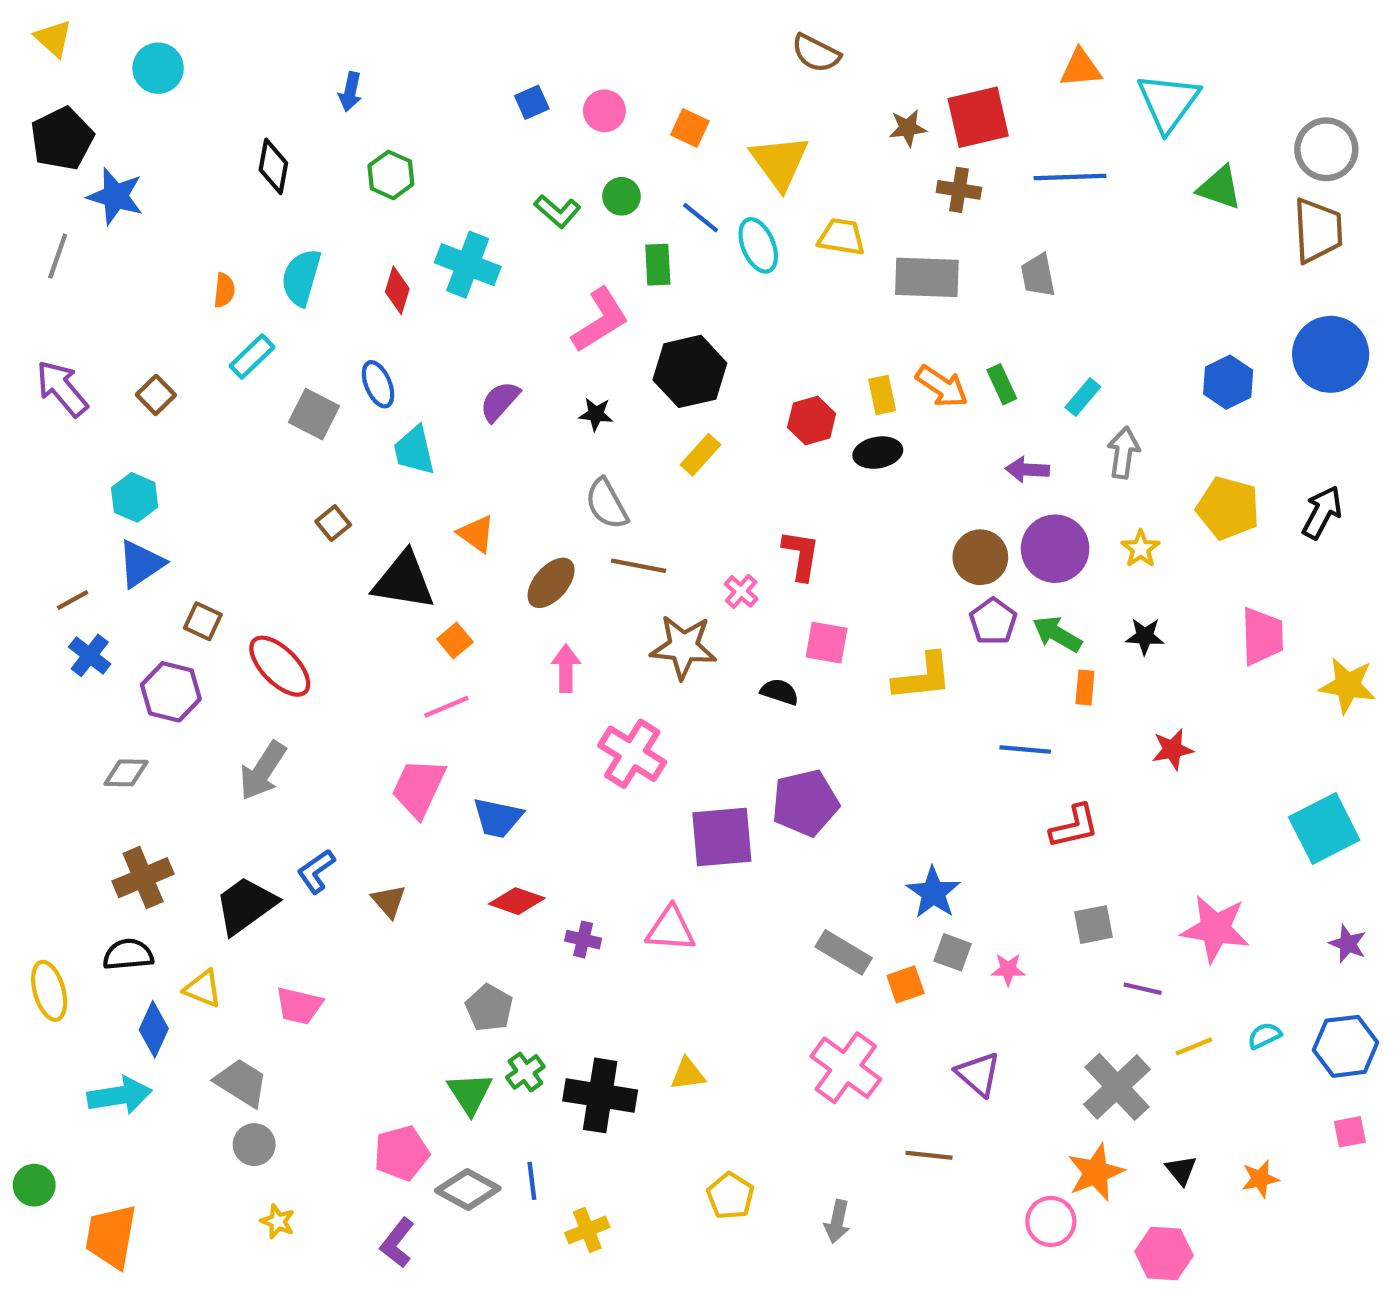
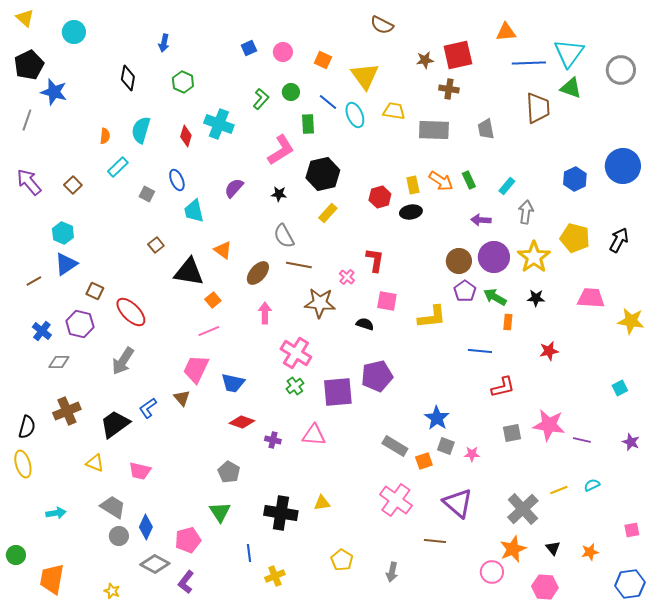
cyan triangle: (1168, 102) -> (569, 53), moved
blue line: (1070, 177) -> (529, 63), moved
green L-shape: (557, 211) -> (261, 99), turned -90
brown trapezoid: (1318, 230) -> (538, 108), moved
gray square: (314, 414) -> (147, 194), size x0.7
yellow star: (1141, 549) -> (534, 257), size x1.8
pink trapezoid: (1262, 636) -> (591, 298), turned -84
blue cross: (90, 655) -> (42, 331), moved
cyan square: (1324, 828) -> (620, 388), size x0.5
brown triangle: (389, 901) -> (182, 398), moved
pink star: (1215, 929) -> (549, 425), moved
black semicircle: (128, 954) -> (27, 427), moved, turned 110
purple line: (1143, 989) -> (582, 440), moved
blue diamond: (154, 1029) -> (146, 527), moved
blue hexagon: (1346, 1046) -> (630, 584), moved
green cross: (525, 1072) -> (295, 386), moved
purple triangle: (978, 1074) -> (458, 503), size x1.4
cyan arrow: (120, 1095) -> (56, 513), size x0.7
gray diamond: (468, 1189) -> (155, 564), moved
yellow star: (278, 1221) -> (112, 591), moved

